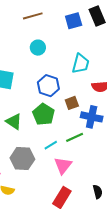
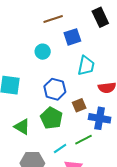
brown line: (33, 16) -> (53, 19), moved
blue square: (74, 21) -> (72, 37), moved

